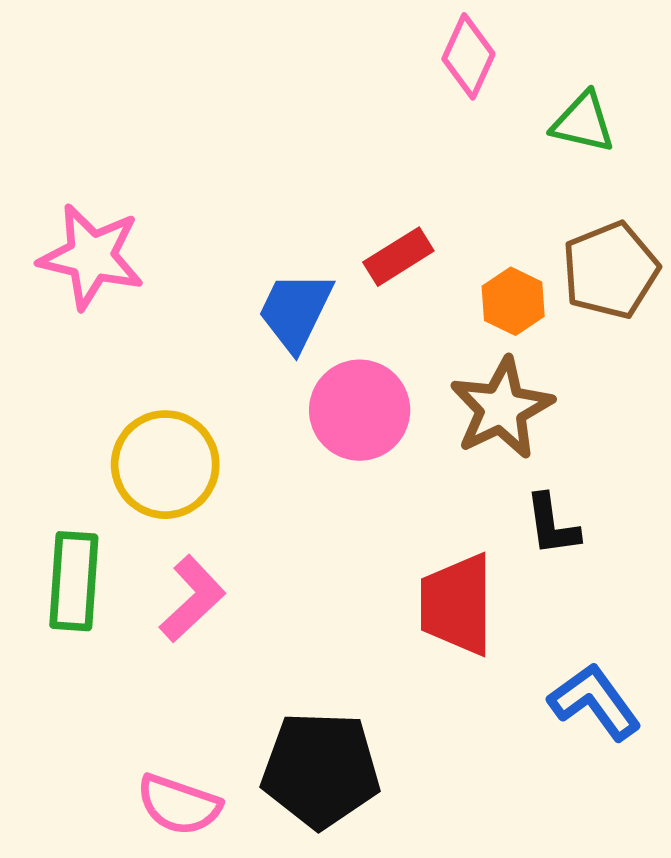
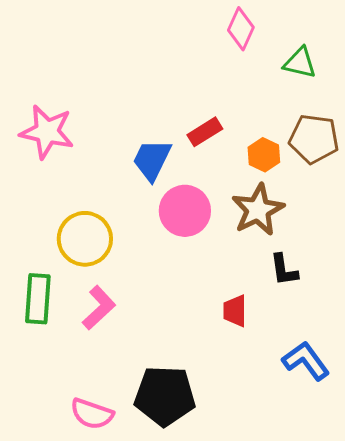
brown pentagon: (610, 270) -> (314, 139), turned 30
red trapezoid: (457, 604) -> (235, 311), size x0.6

